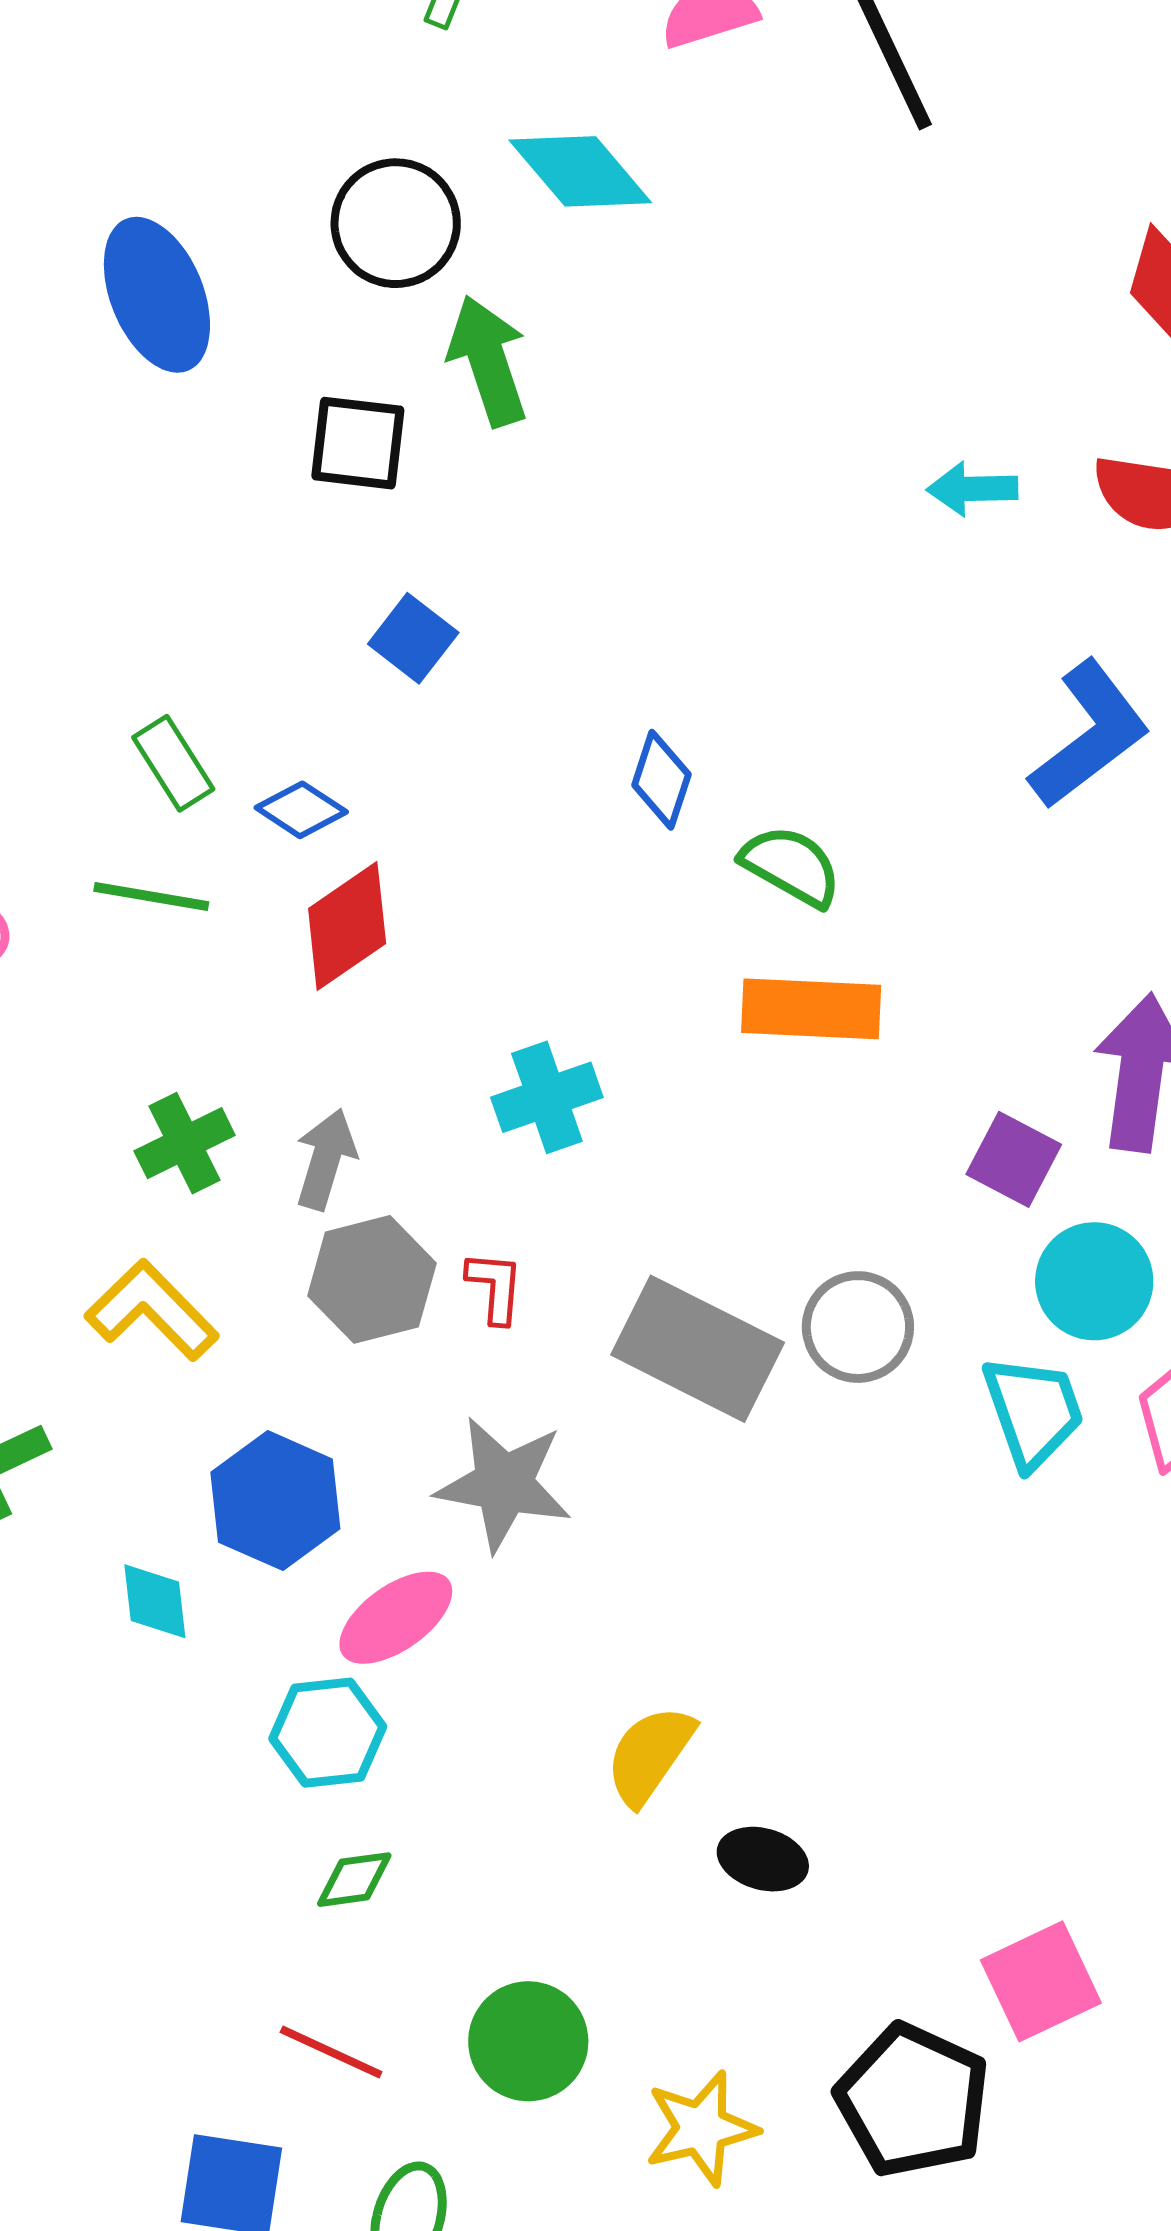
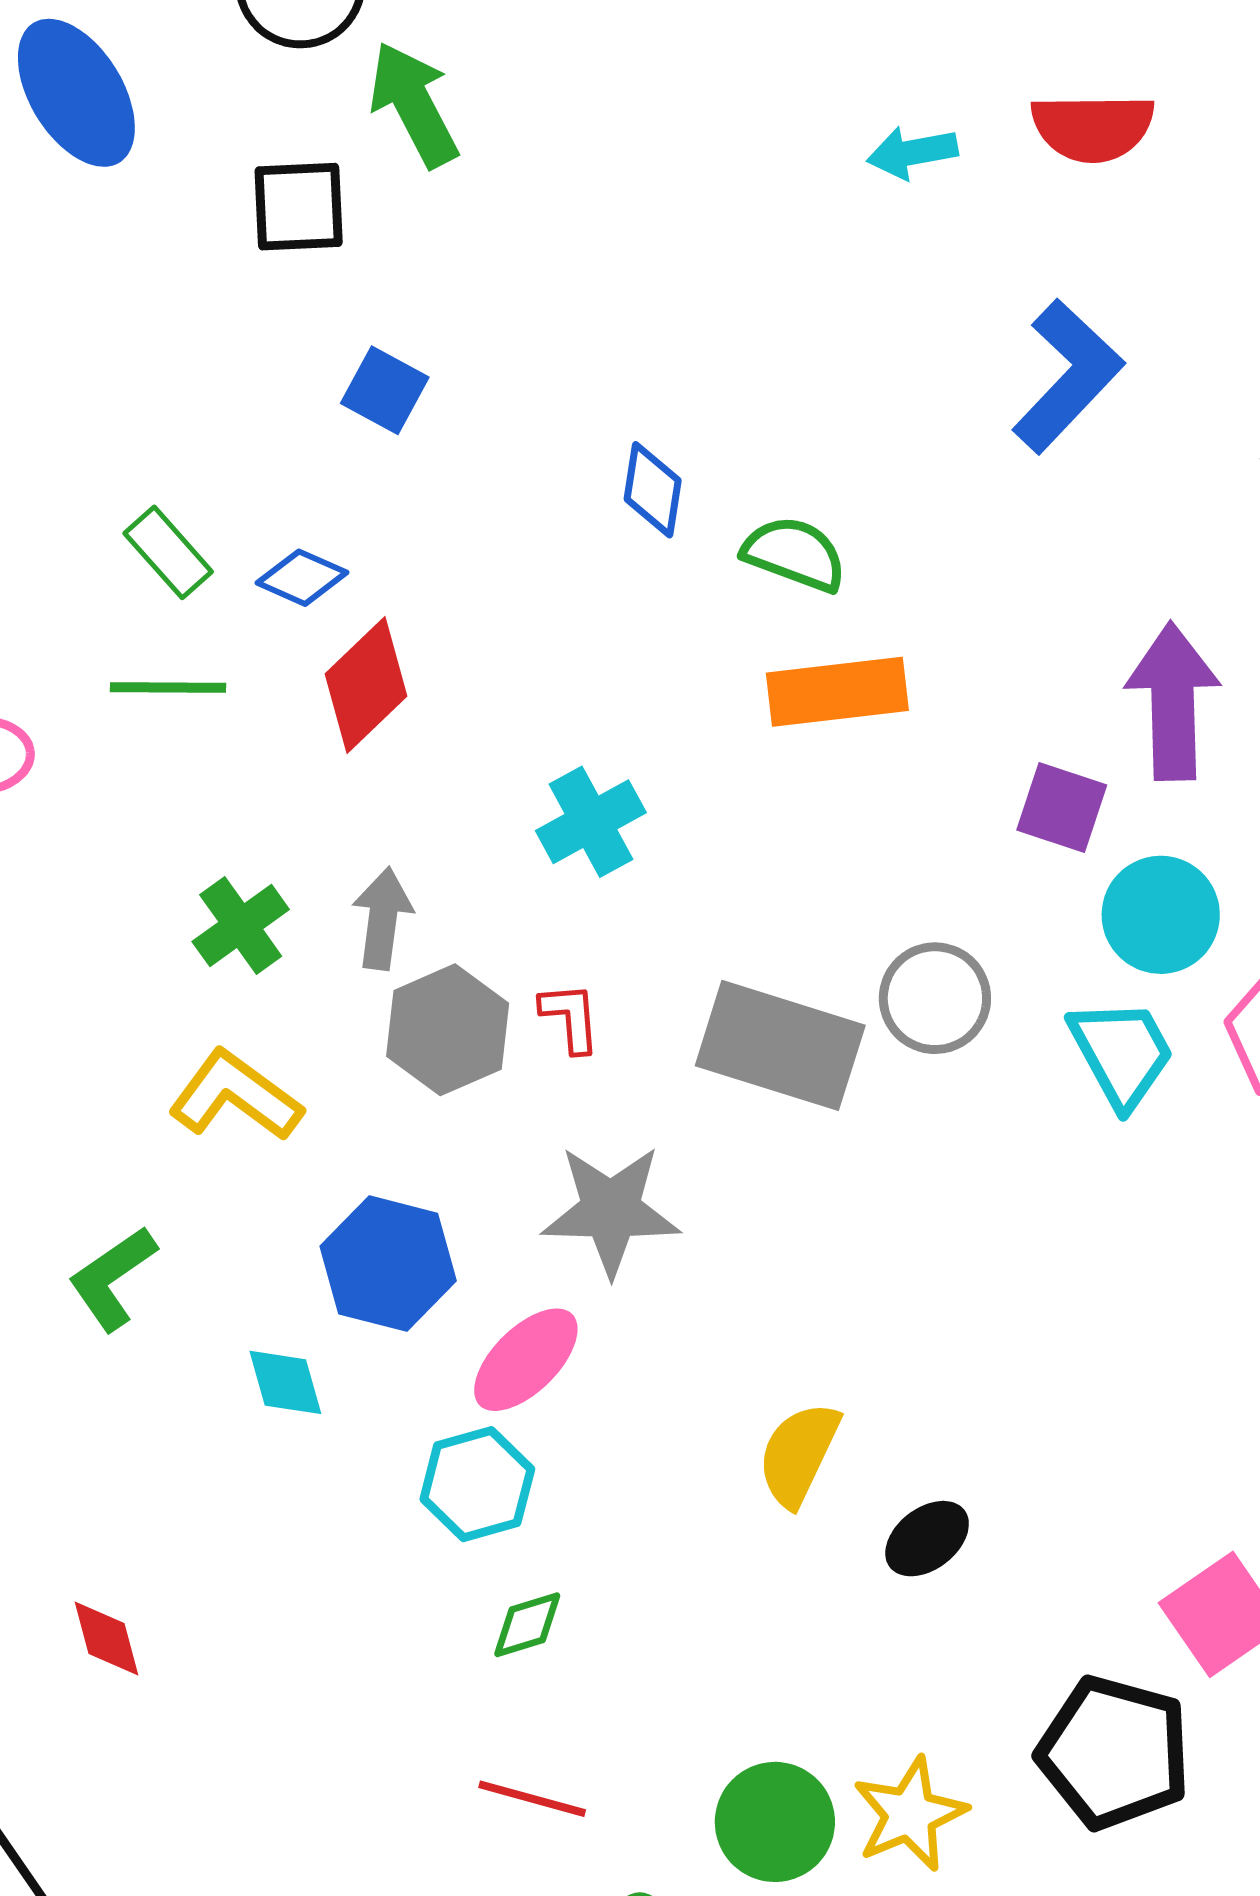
black ellipse: (763, 1859) -> (927, 1539), turned -44
green circle: (528, 2041) -> (775, 1822), moved

